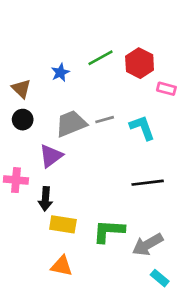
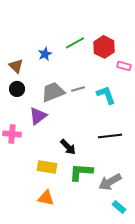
black arrow: (45, 199) -> (68, 147), moved, turned -48

